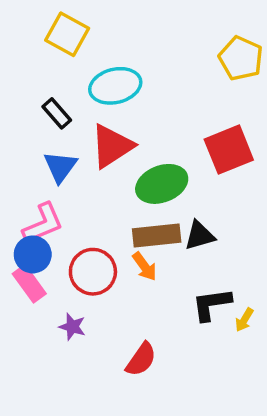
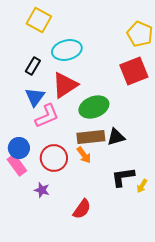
black rectangle: (57, 113) -> (33, 66), turned 72
red square: (229, 150) -> (134, 71), moved
pink L-shape: (43, 223) -> (47, 116), moved

